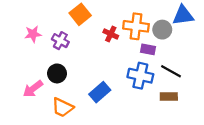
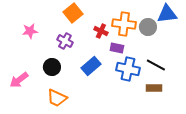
purple cross: (60, 41) -> (65, 41), moved
purple rectangle: (148, 49) -> (117, 48), moved
pink arrow: (33, 89) -> (19, 80), moved
blue rectangle: (100, 92) -> (91, 66), moved

